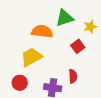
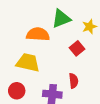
yellow trapezoid: (31, 57) -> (28, 63), turned 45

